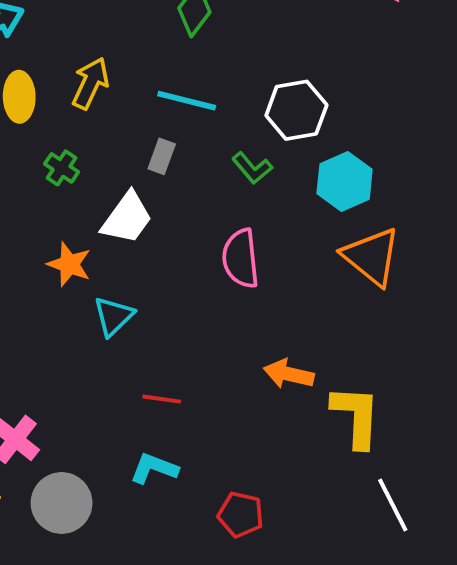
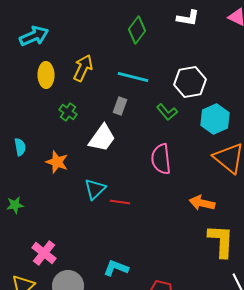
orange star: (69, 264) -> (57, 162), moved
orange arrow: (289, 374) -> (202, 203), moved
red line: (162, 399) -> (120, 202), moved

